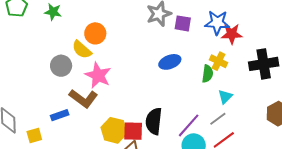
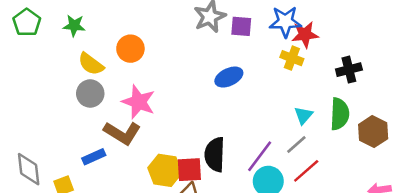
yellow semicircle: (82, 50) -> (91, 64), moved
yellow cross: (219, 61) -> (292, 58), moved
black cross: (264, 64) -> (349, 70), size x0.7
green semicircle: (208, 74) -> (340, 114), moved, size x1.4

